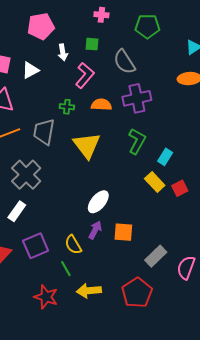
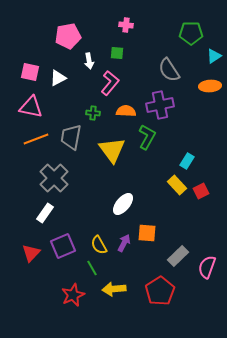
green pentagon: (147, 26) -> (191, 33), moved
gray semicircle: (124, 62) -> (169, 70), moved
green L-shape: (137, 141) -> (147, 137), moved
purple arrow: (95, 230) -> (124, 243), moved
red star: (46, 297) -> (73, 295), turned 30

